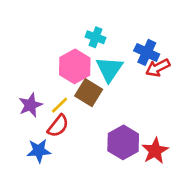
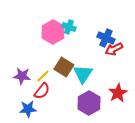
pink hexagon: (75, 66) -> (53, 32), moved
cyan triangle: (109, 69) -> (83, 74), moved
purple star: (30, 105) -> (22, 76), turned 30
red star: (155, 151) -> (118, 93), moved

